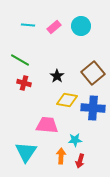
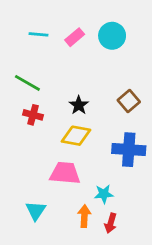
brown square: (93, 73) -> (129, 101), size x0.7
yellow diamond: (67, 100) -> (76, 136), moved
cyan triangle: (26, 152) -> (36, 211), size x0.7

